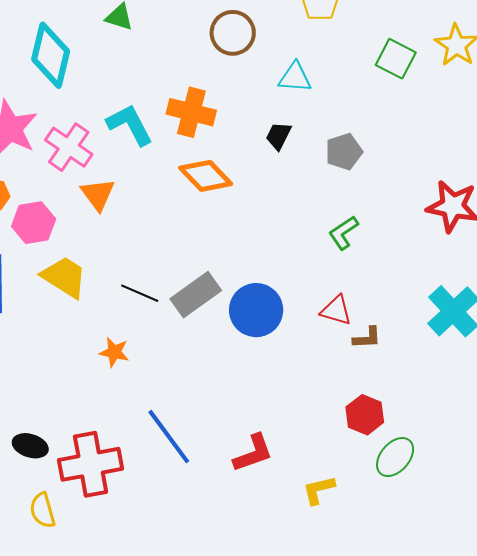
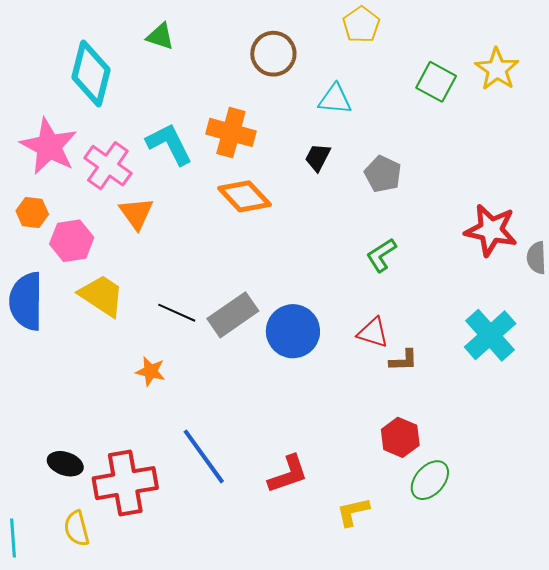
gray pentagon: (344, 152) -> (383, 174), turned -30

